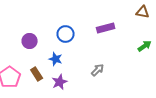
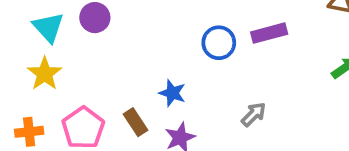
blue circle: (66, 34) -> (219, 43), moved
purple circle: (30, 41) -> (95, 18), moved

